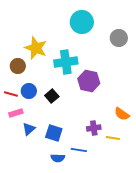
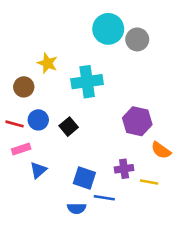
gray circle: (119, 38) -> (137, 39), moved
yellow star: (36, 48) -> (48, 63), size x0.7
purple hexagon: (89, 81) -> (137, 121), moved
blue square: (54, 133) -> (84, 178), moved

